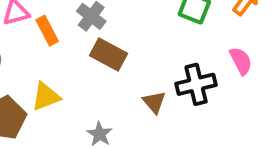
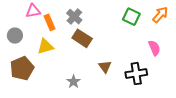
black cross: (196, 84) -> (136, 74), moved
yellow triangle: (46, 97) -> (45, 47), moved

